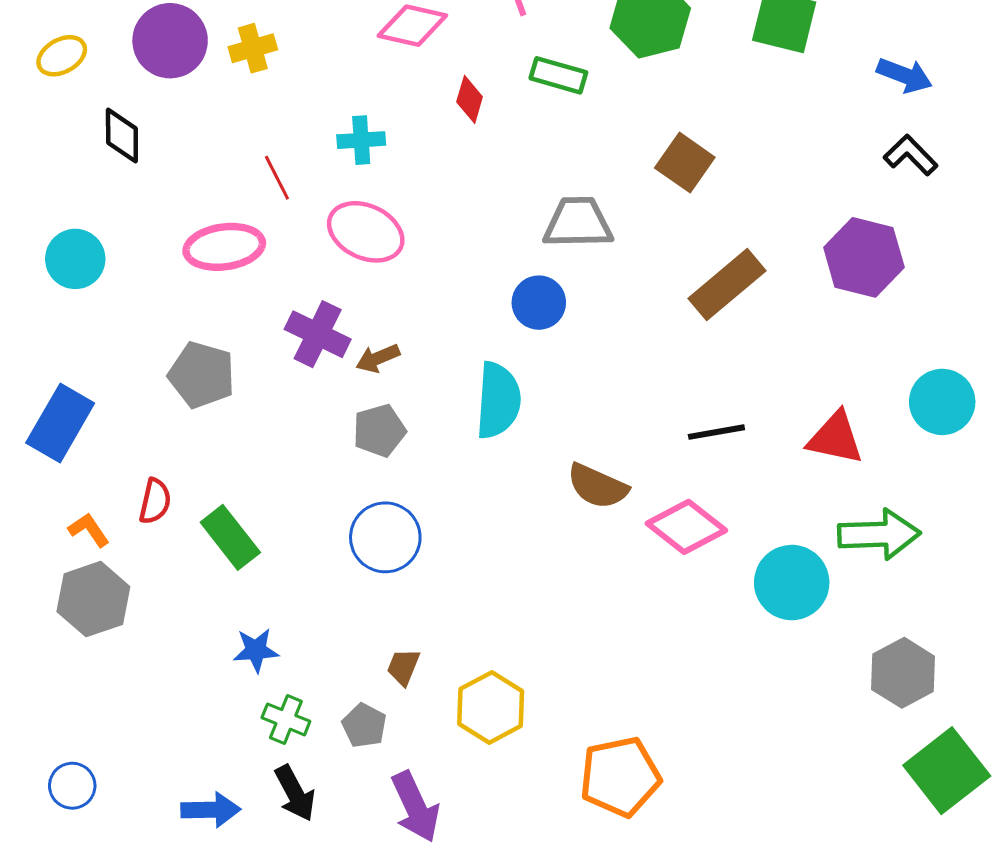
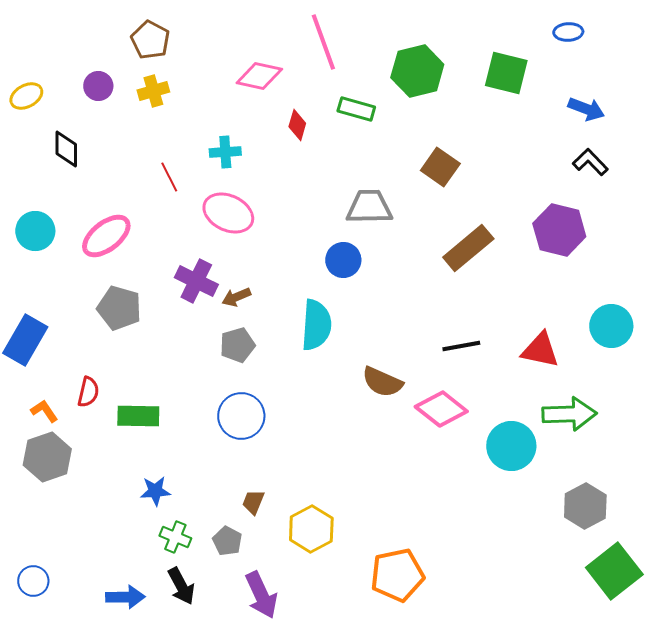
purple circle: (170, 41) -> (98, 86), size x0.6
pink ellipse: (224, 247) -> (106, 236), moved, turned -30
green rectangle: (230, 537) -> (138, 416), turned -51

